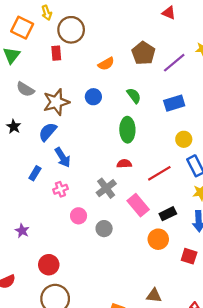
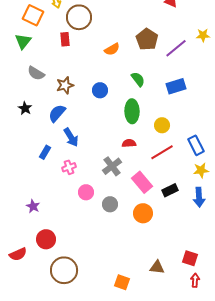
blue circle: (93, 97) -> (100, 90), moved
brown star: (56, 102) -> (65, 85), size x0.7
yellow circle: (184, 139) -> (162, 125), moved
orange circle: (158, 239) -> (143, 213), moved
red square: (189, 256) -> (190, 258), moved
red circle: (49, 265) -> (46, 239), moved

